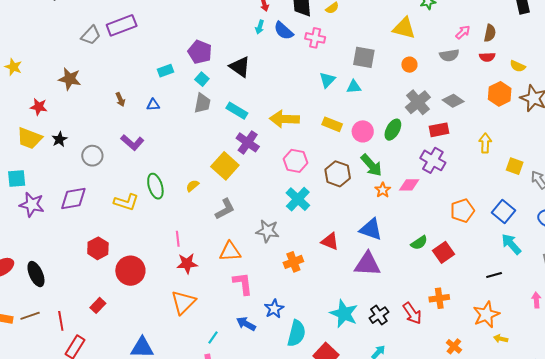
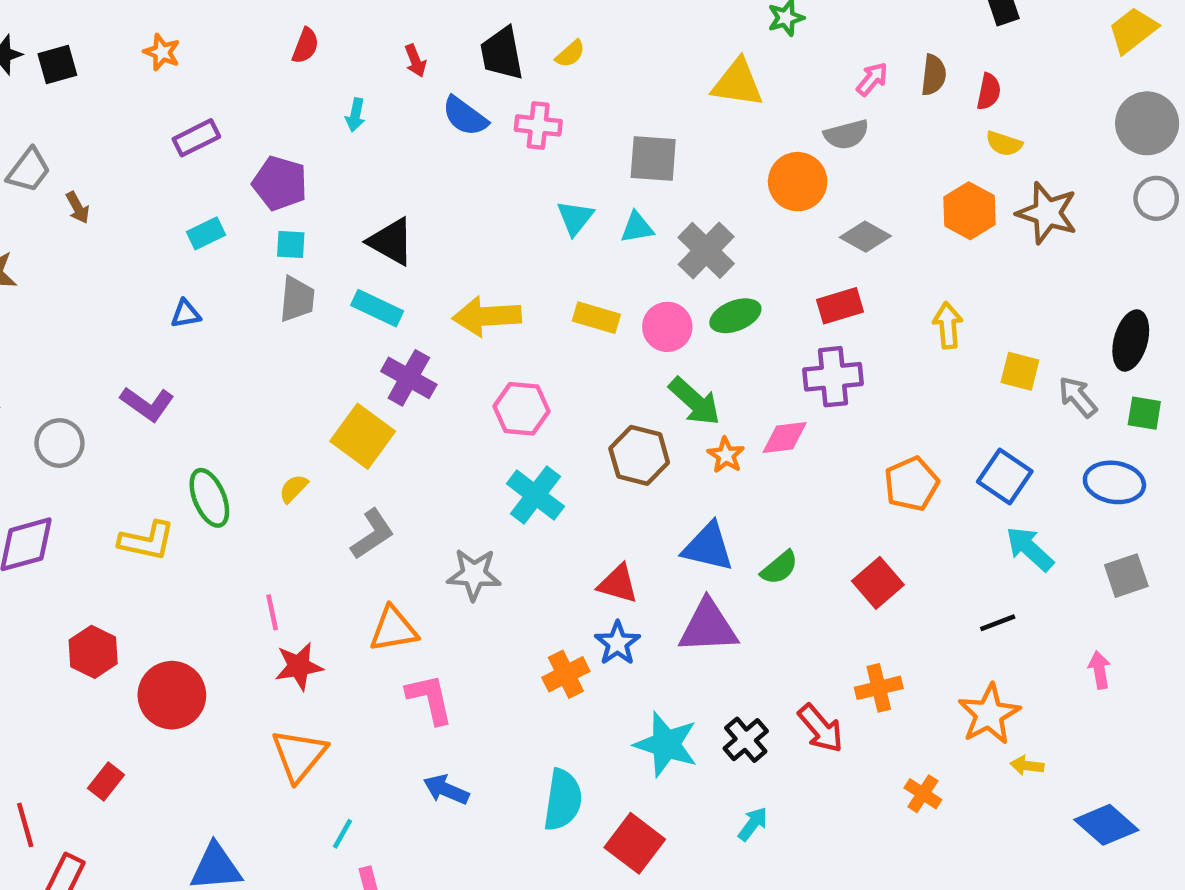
purple rectangle: (122, 25) -> (196, 138), moved, size x0.7
cyan arrow: (260, 27) -> (355, 115), moved
red semicircle: (487, 57) -> (989, 92), moved, turned -70
orange circle: (409, 65) -> (798, 182), moved, size x1.6
black triangle: (240, 67) -> (391, 242), moved
cyan square: (202, 79) -> (291, 245), turned -32
brown arrow: (120, 99) -> (78, 208), moved
gray cross: (418, 102) -> (706, 250), moved
green ellipse: (393, 130) -> (735, 316), turned 45
purple cross: (433, 160) -> (833, 377), turned -30
brown hexagon: (338, 174) -> (639, 455), moved
green semicircle: (419, 243) -> (779, 568), moved
orange cross: (293, 262) -> (566, 674), moved
blue star: (274, 309) -> (617, 643), moved
cyan line: (213, 338) -> (343, 834), moved

